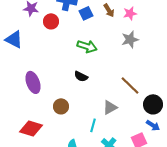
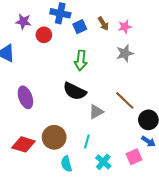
green arrow: (87, 46) -> (81, 60), turned 78
black semicircle: (81, 76) -> (75, 91), size x1.6
brown circle: (61, 106) -> (54, 137), moved, size x1.5
gray triangle: (110, 107) -> (96, 112), moved

